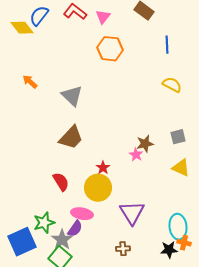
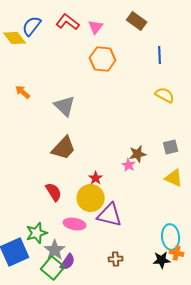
purple triangle: (132, 213) -> (110, 215), moved, turned -44
purple semicircle: (75, 229) -> (68, 262), moved

